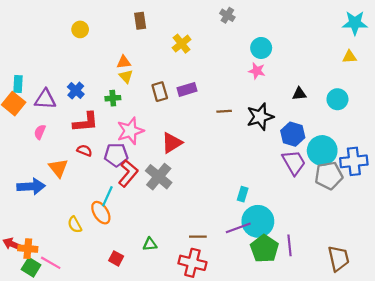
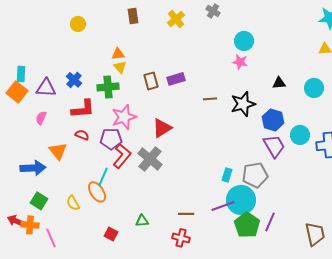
yellow cross: (182, 44) -> (176, 19), moved
green cross: (113, 98) -> (108, 87), size x1.5
cyan circle: (322, 150) -> (300, 135), size x0.7
gray pentagon: (329, 176) -> (255, 175), moved
purple line: (289, 245) -> (270, 222), turned 30
pink line: (51, 263) -> (51, 238), turned 36
red cross: (192, 263) -> (181, 238), size x0.7
green square: (31, 267) -> (39, 201), moved

